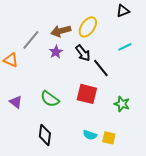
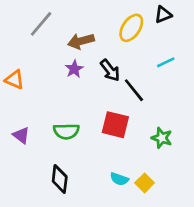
yellow ellipse: (88, 27) -> (131, 28), moved
gray line: (31, 40) -> (41, 24), moved
green semicircle: (50, 99) -> (66, 131), turned -36
yellow square: (109, 138) -> (145, 183), turned 32

